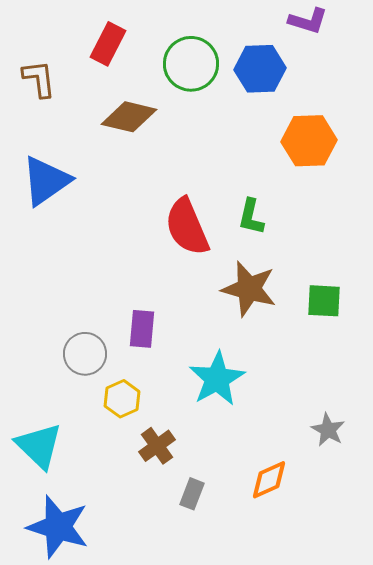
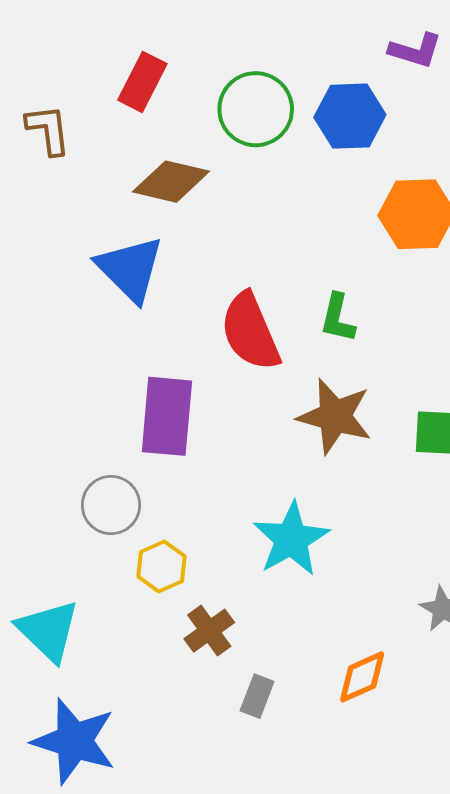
blue triangle: (46, 181) -> (130, 269), moved, turned -40
purple rectangle: (142, 329) -> (167, 416), moved, size x1.5

